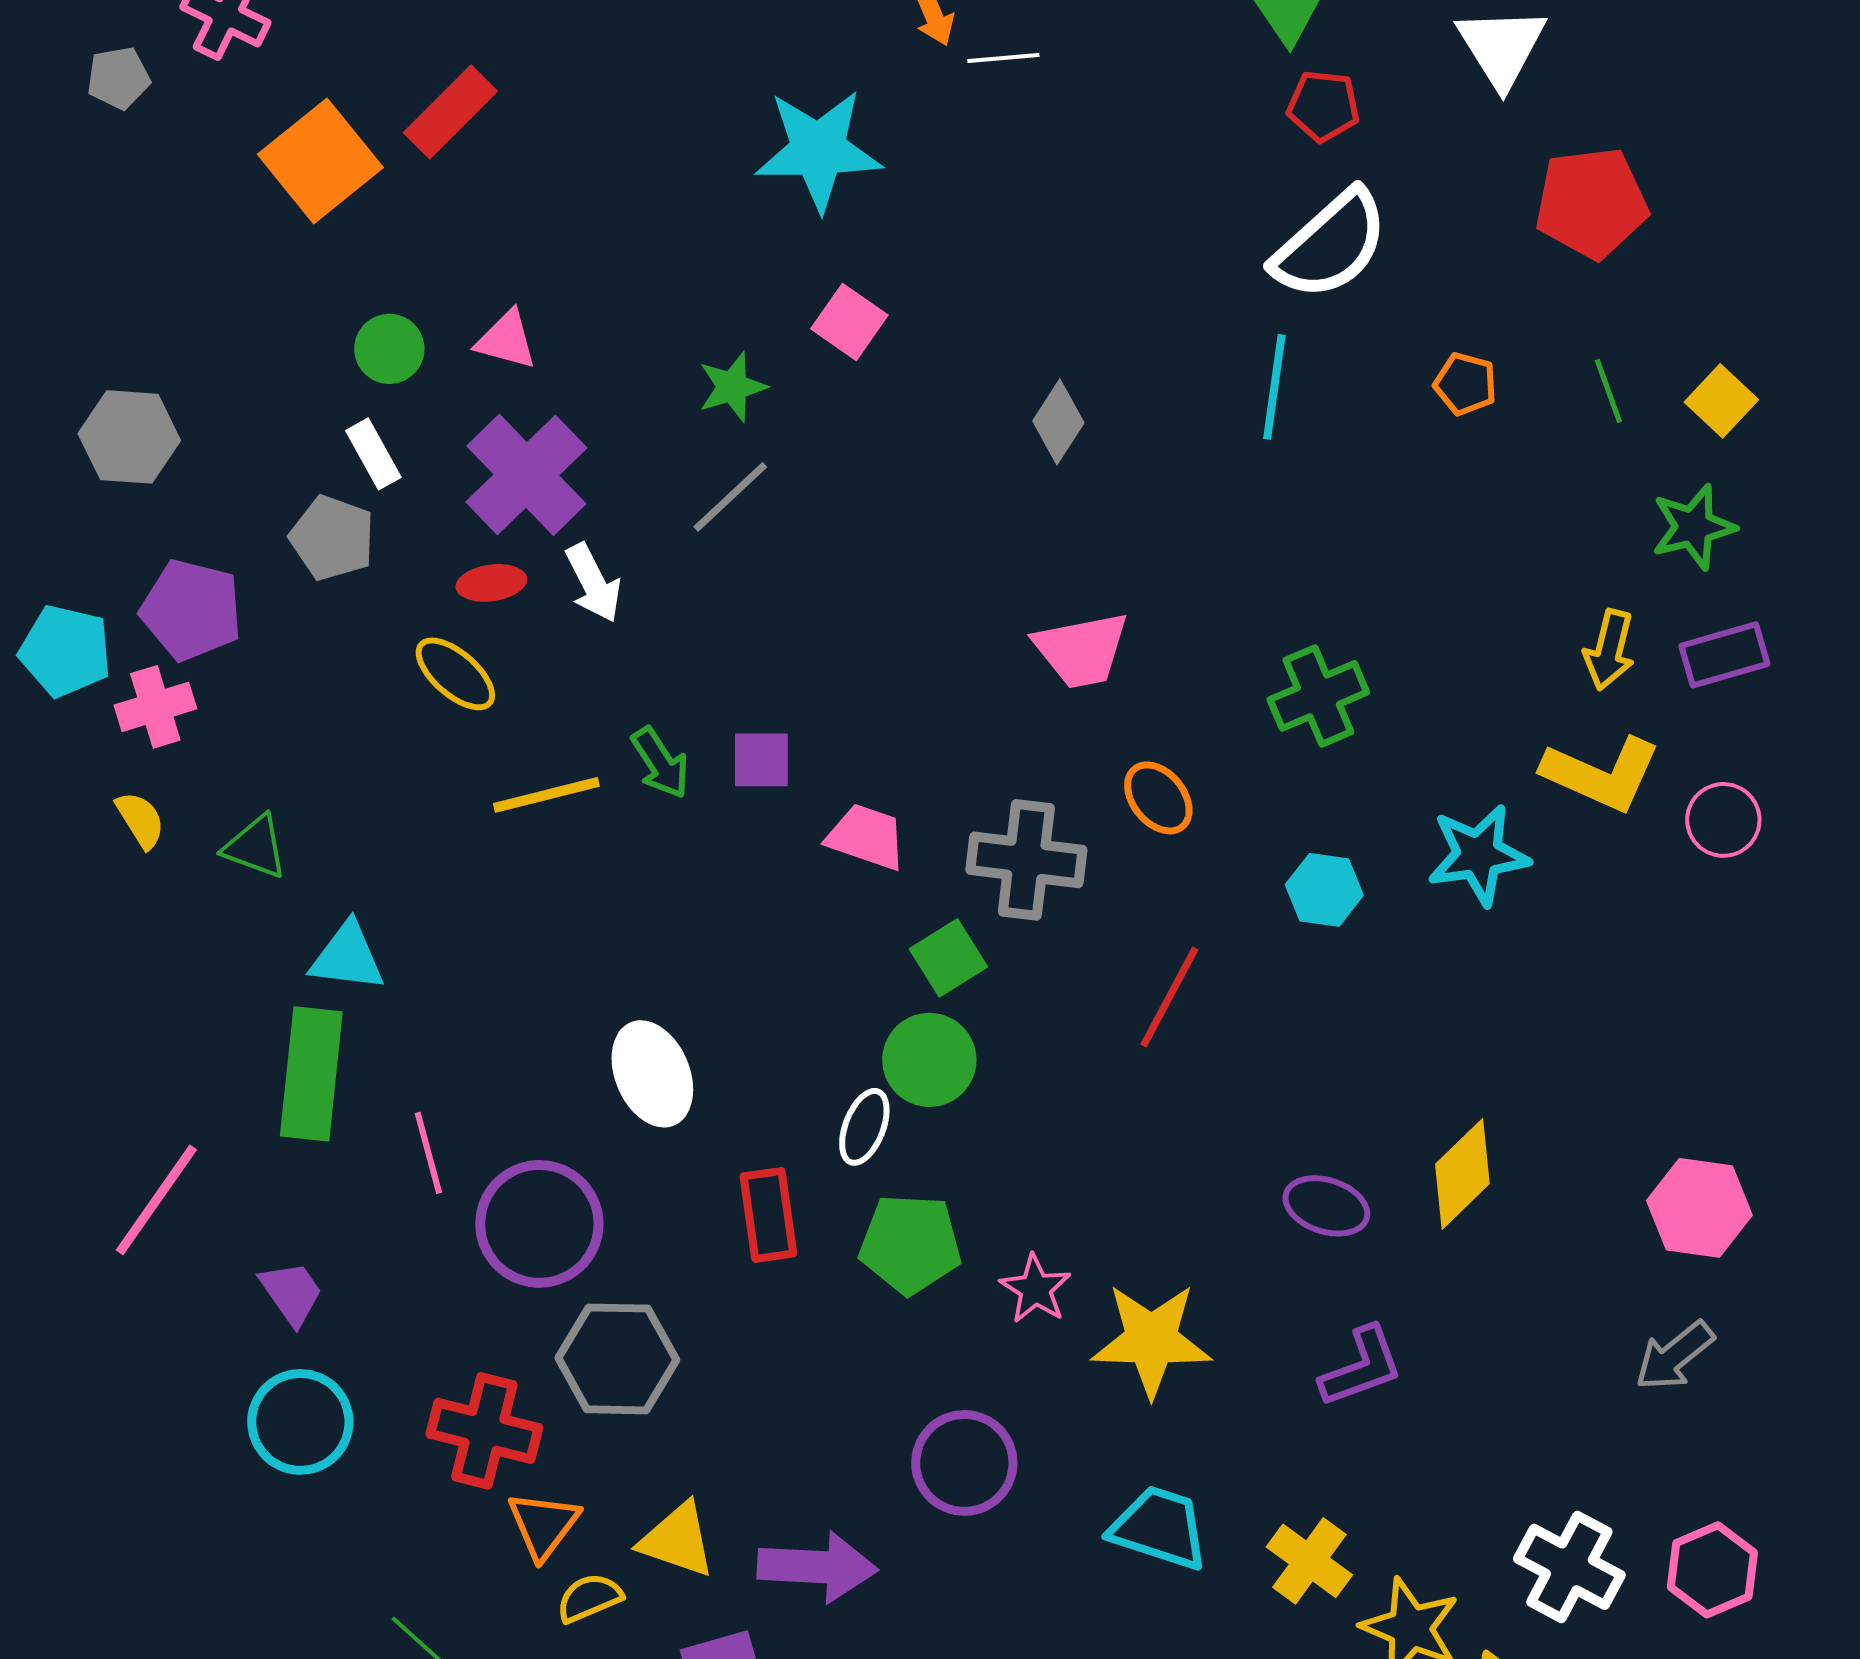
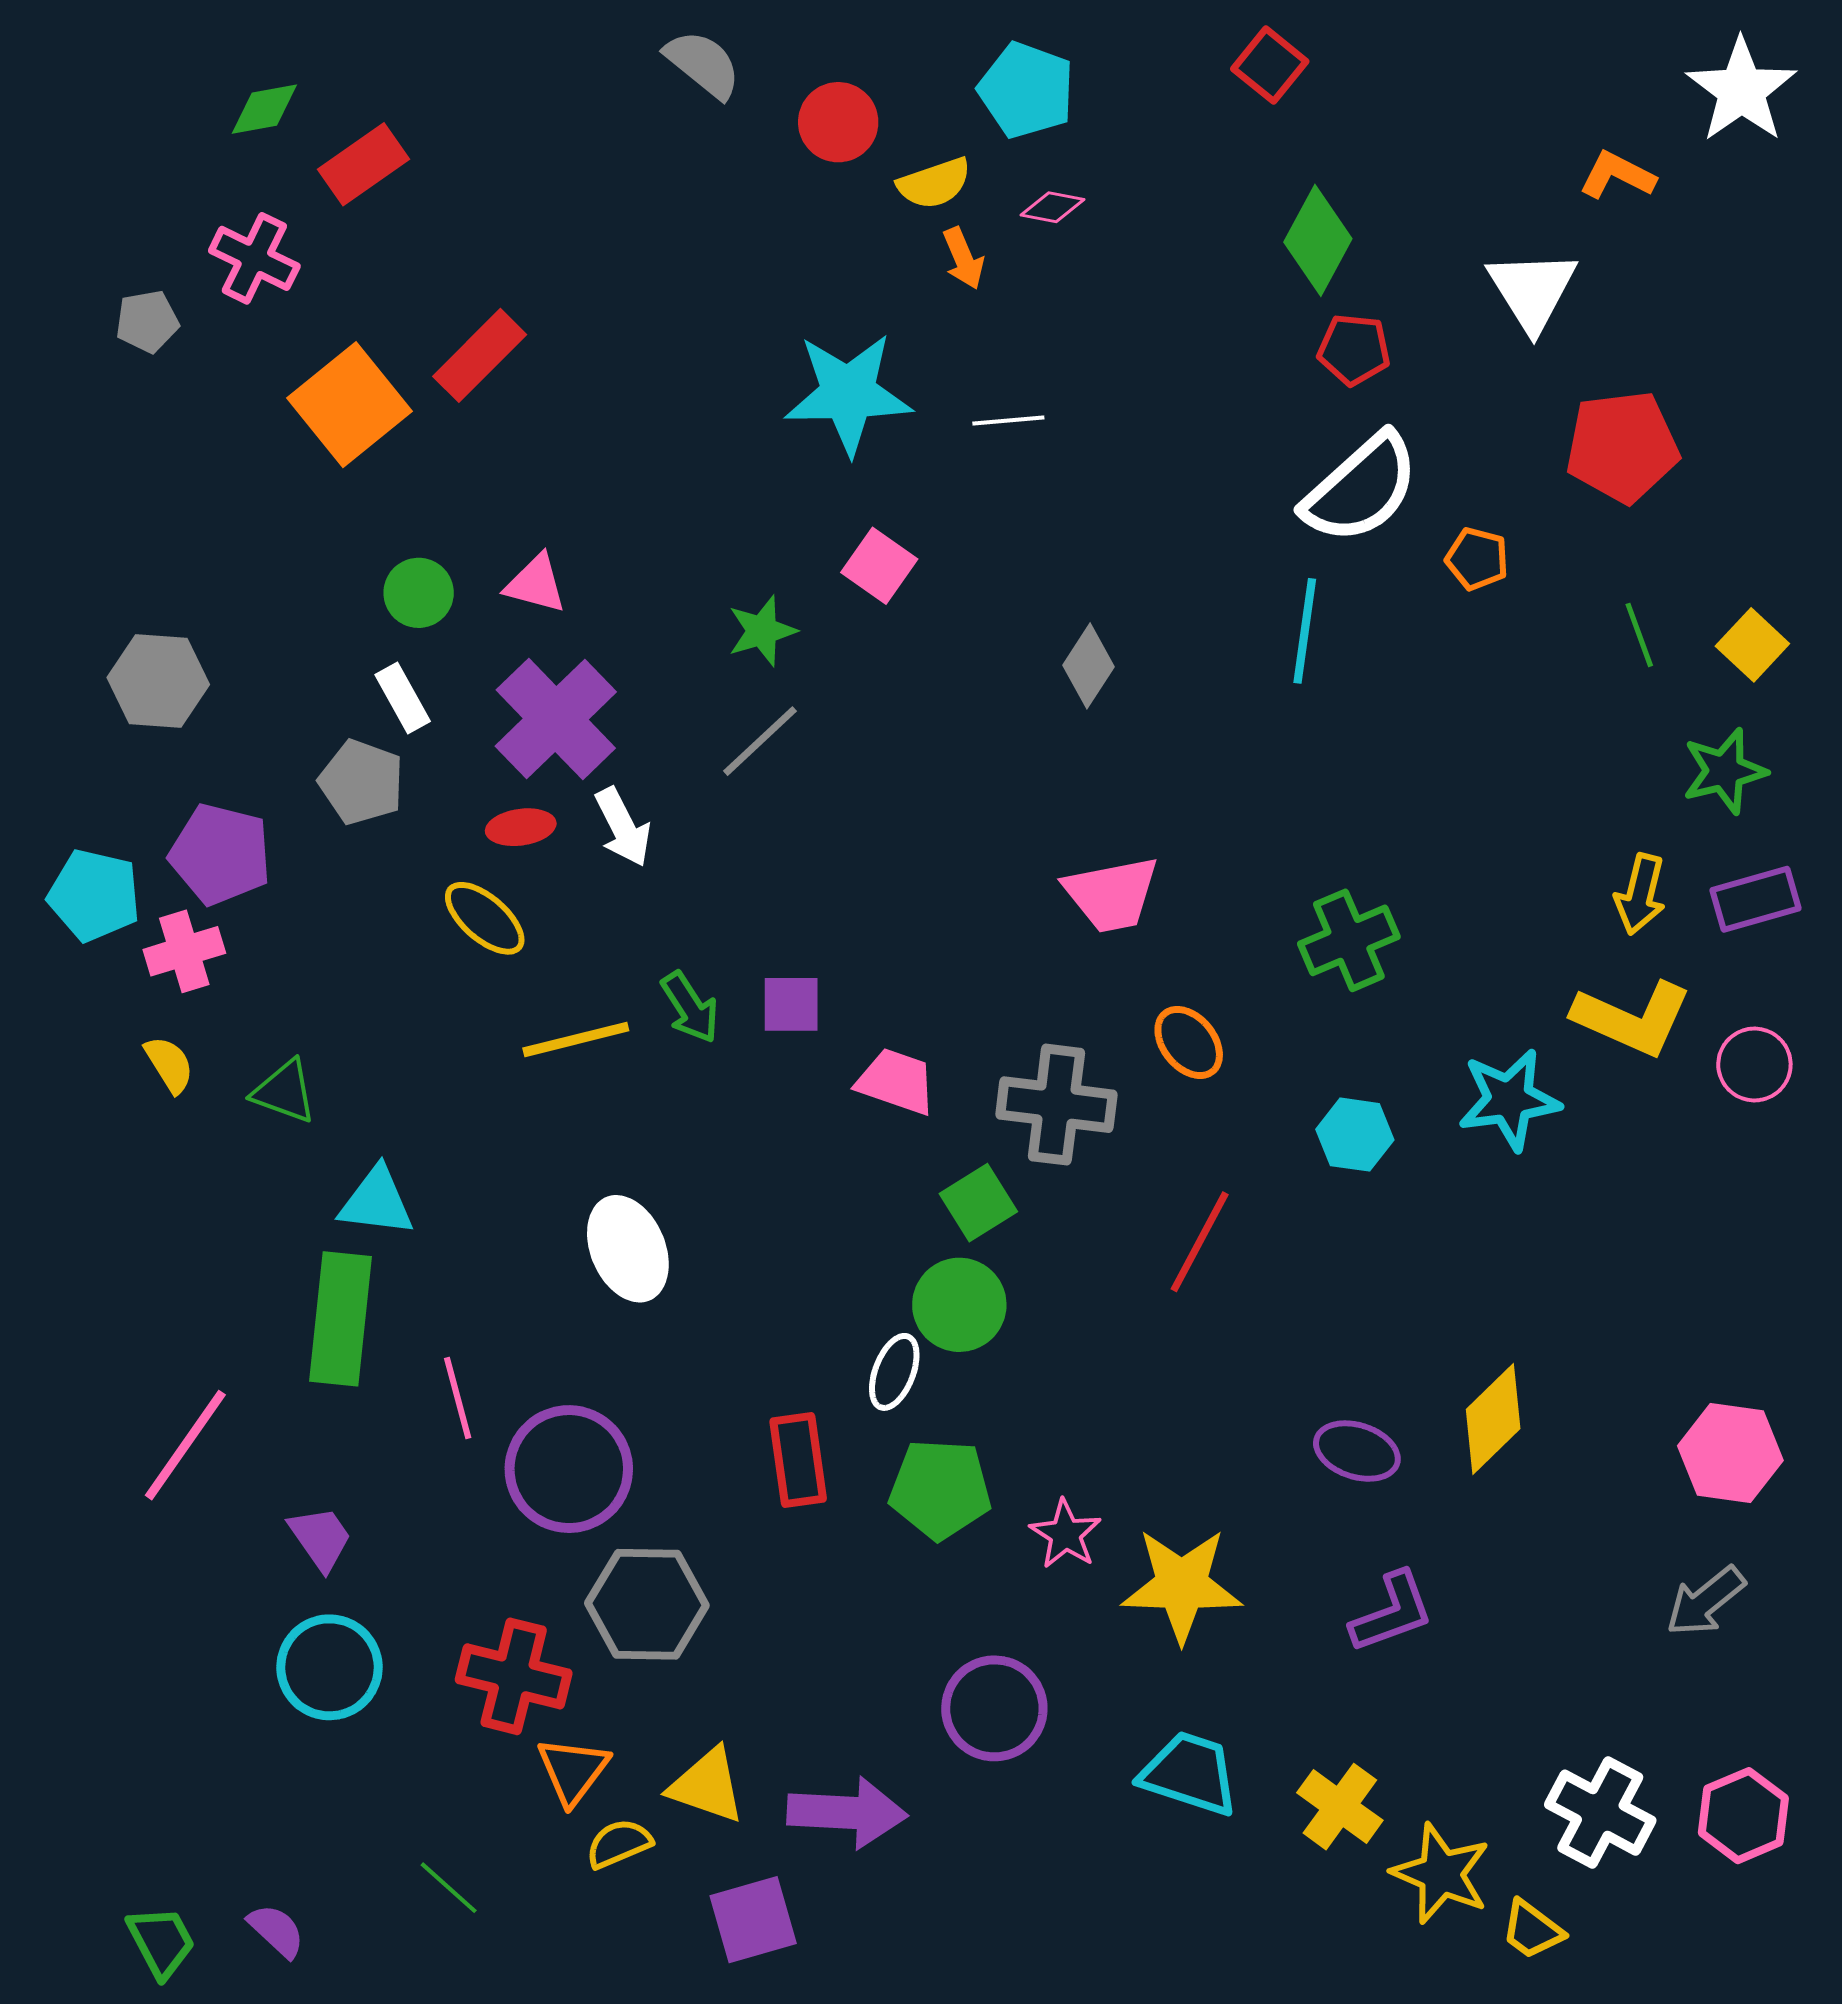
white line: (1003, 58) -> (1008, 421), moved
orange pentagon: (1465, 384) -> (1477, 559), moved
white ellipse: (652, 1074) -> (628, 1249), moved

